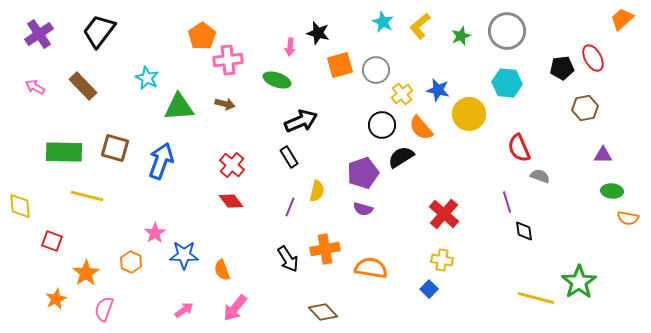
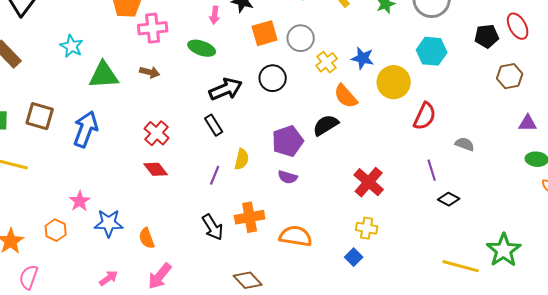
black circle: (382, 125) -> (273, 78), moved
red semicircle: (519, 148) -> (425, 116), moved, turned -132
black diamond: (524, 231) -> (449, 199), turned -55

